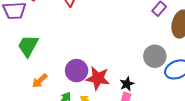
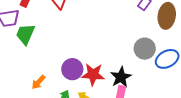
green trapezoid: (28, 46) -> (25, 34), moved
black star: (127, 84) -> (121, 77), size x1.5

